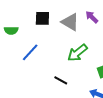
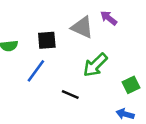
black square: (42, 18) -> (47, 40), moved
black line: (61, 80) -> (70, 94), moved

